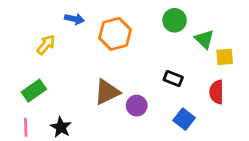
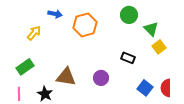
yellow square: (225, 57) -> (159, 47), moved, turned -32
brown triangle: (107, 92) -> (66, 77), moved, turned 35
red semicircle: (217, 92) -> (166, 88), moved
blue square: (184, 119) -> (145, 88), moved

